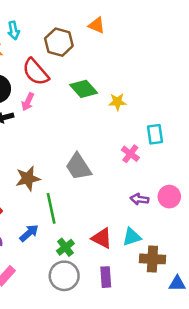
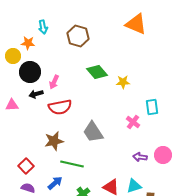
orange triangle: (97, 25) -> (136, 24), moved, size x1.6
red semicircle: (36, 72) -> (60, 107), moved, turned -60
green line: (51, 208) -> (72, 164), turned -65

